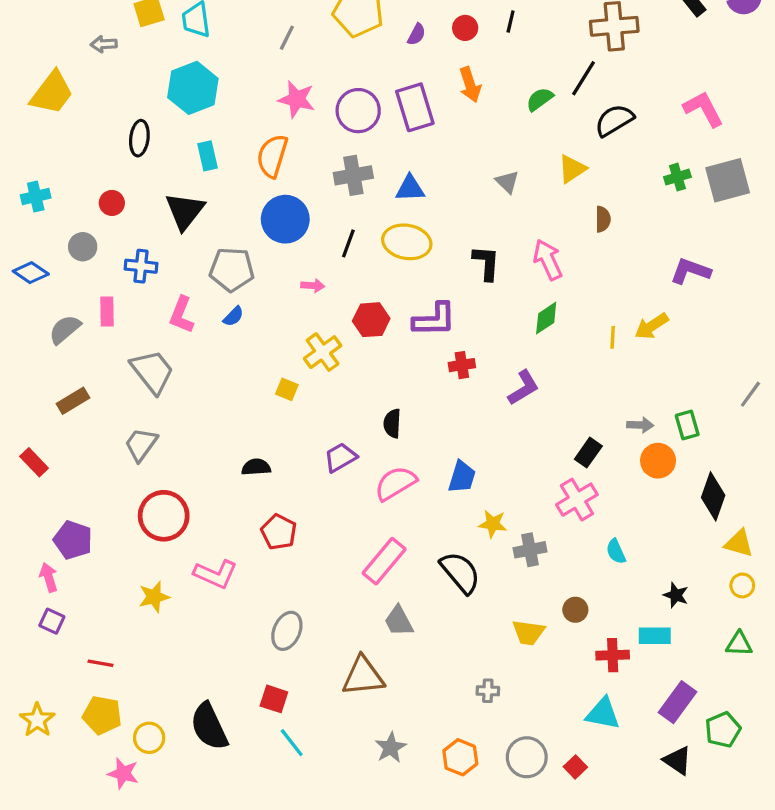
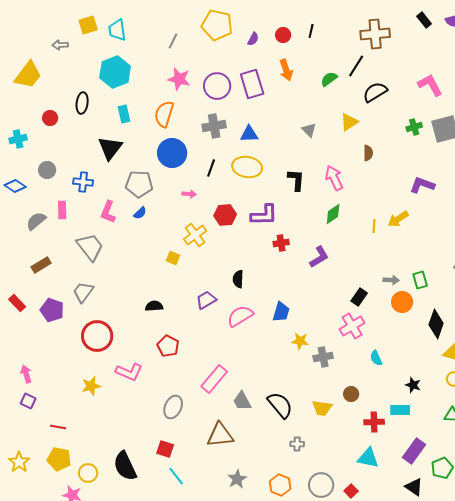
red circle: (112, 203) -> (50, 118), moved
purple pentagon: (73, 540) -> (52, 310), moved
pink rectangle: (384, 561) -> (214, 379), moved
black semicircle: (460, 572) -> (280, 405), moved

